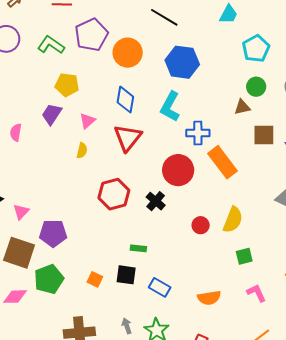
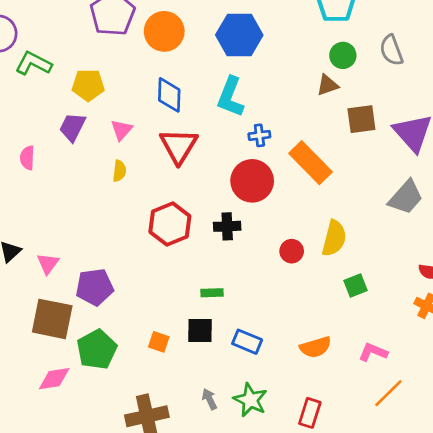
green L-shape: (51, 45) -> (33, 63), moved
blue cross: (198, 133) -> (259, 135), moved, size x0.7
black cross: (156, 201) -> (227, 226), turned -36
pink L-shape: (256, 293) -> (373, 352), moved, turned -35

